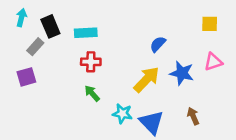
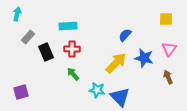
black rectangle: (50, 26) -> (46, 52), moved
pink triangle: (213, 62) -> (169, 49), turned -35
purple square: (26, 77) -> (21, 92), moved
brown arrow: (193, 116) -> (168, 77), moved

